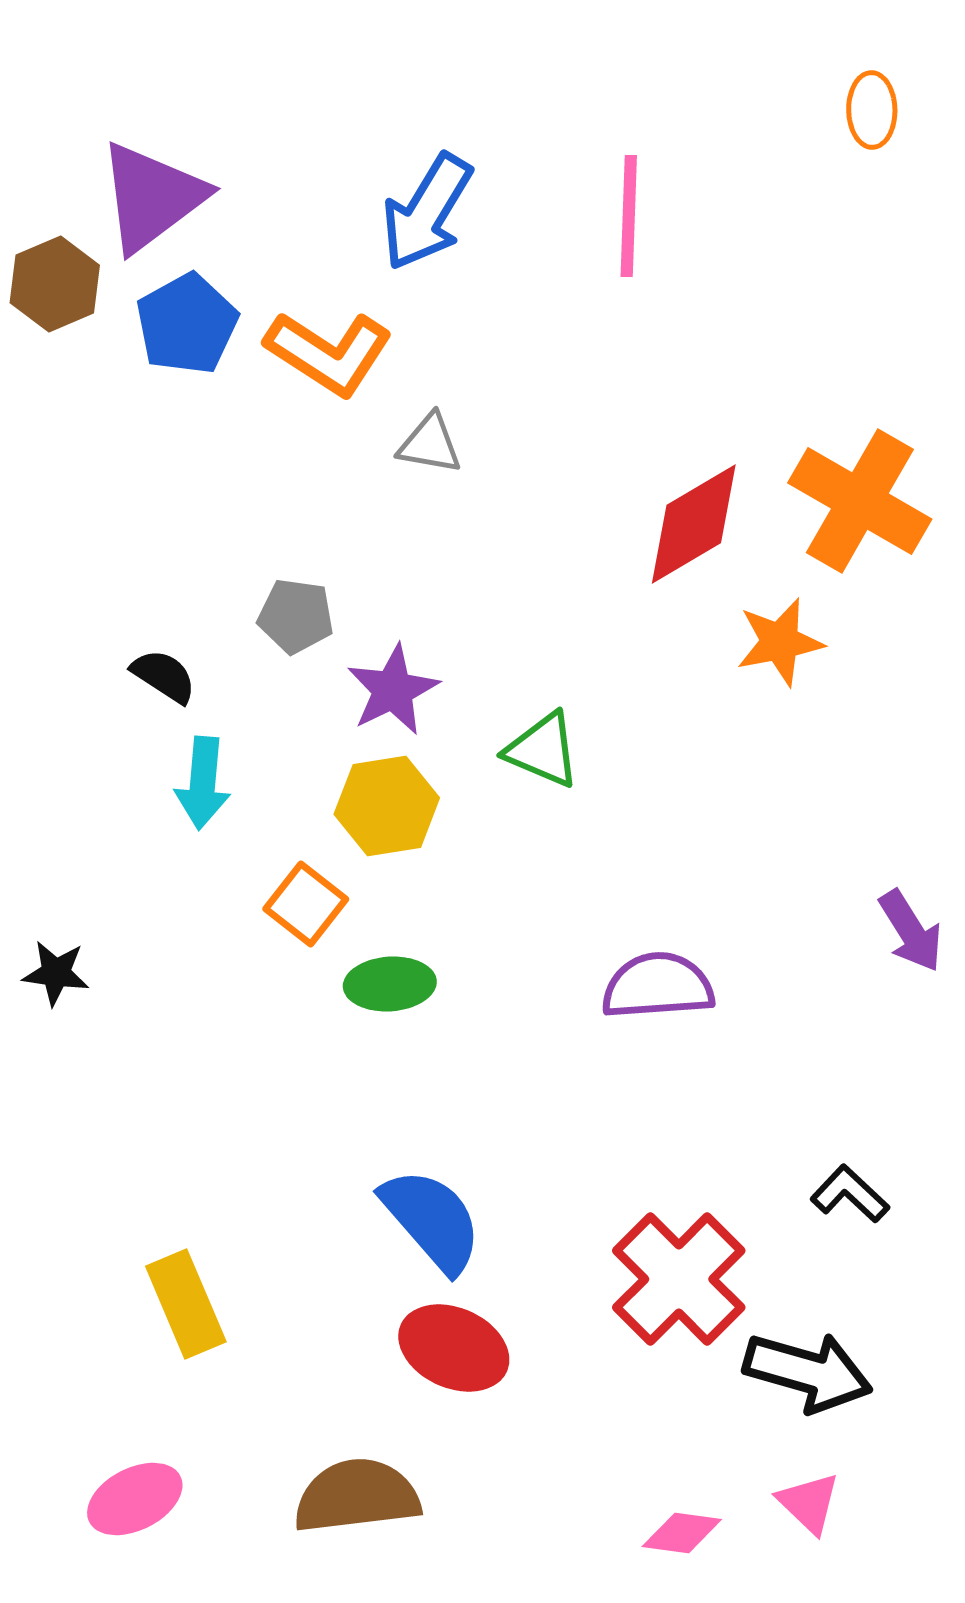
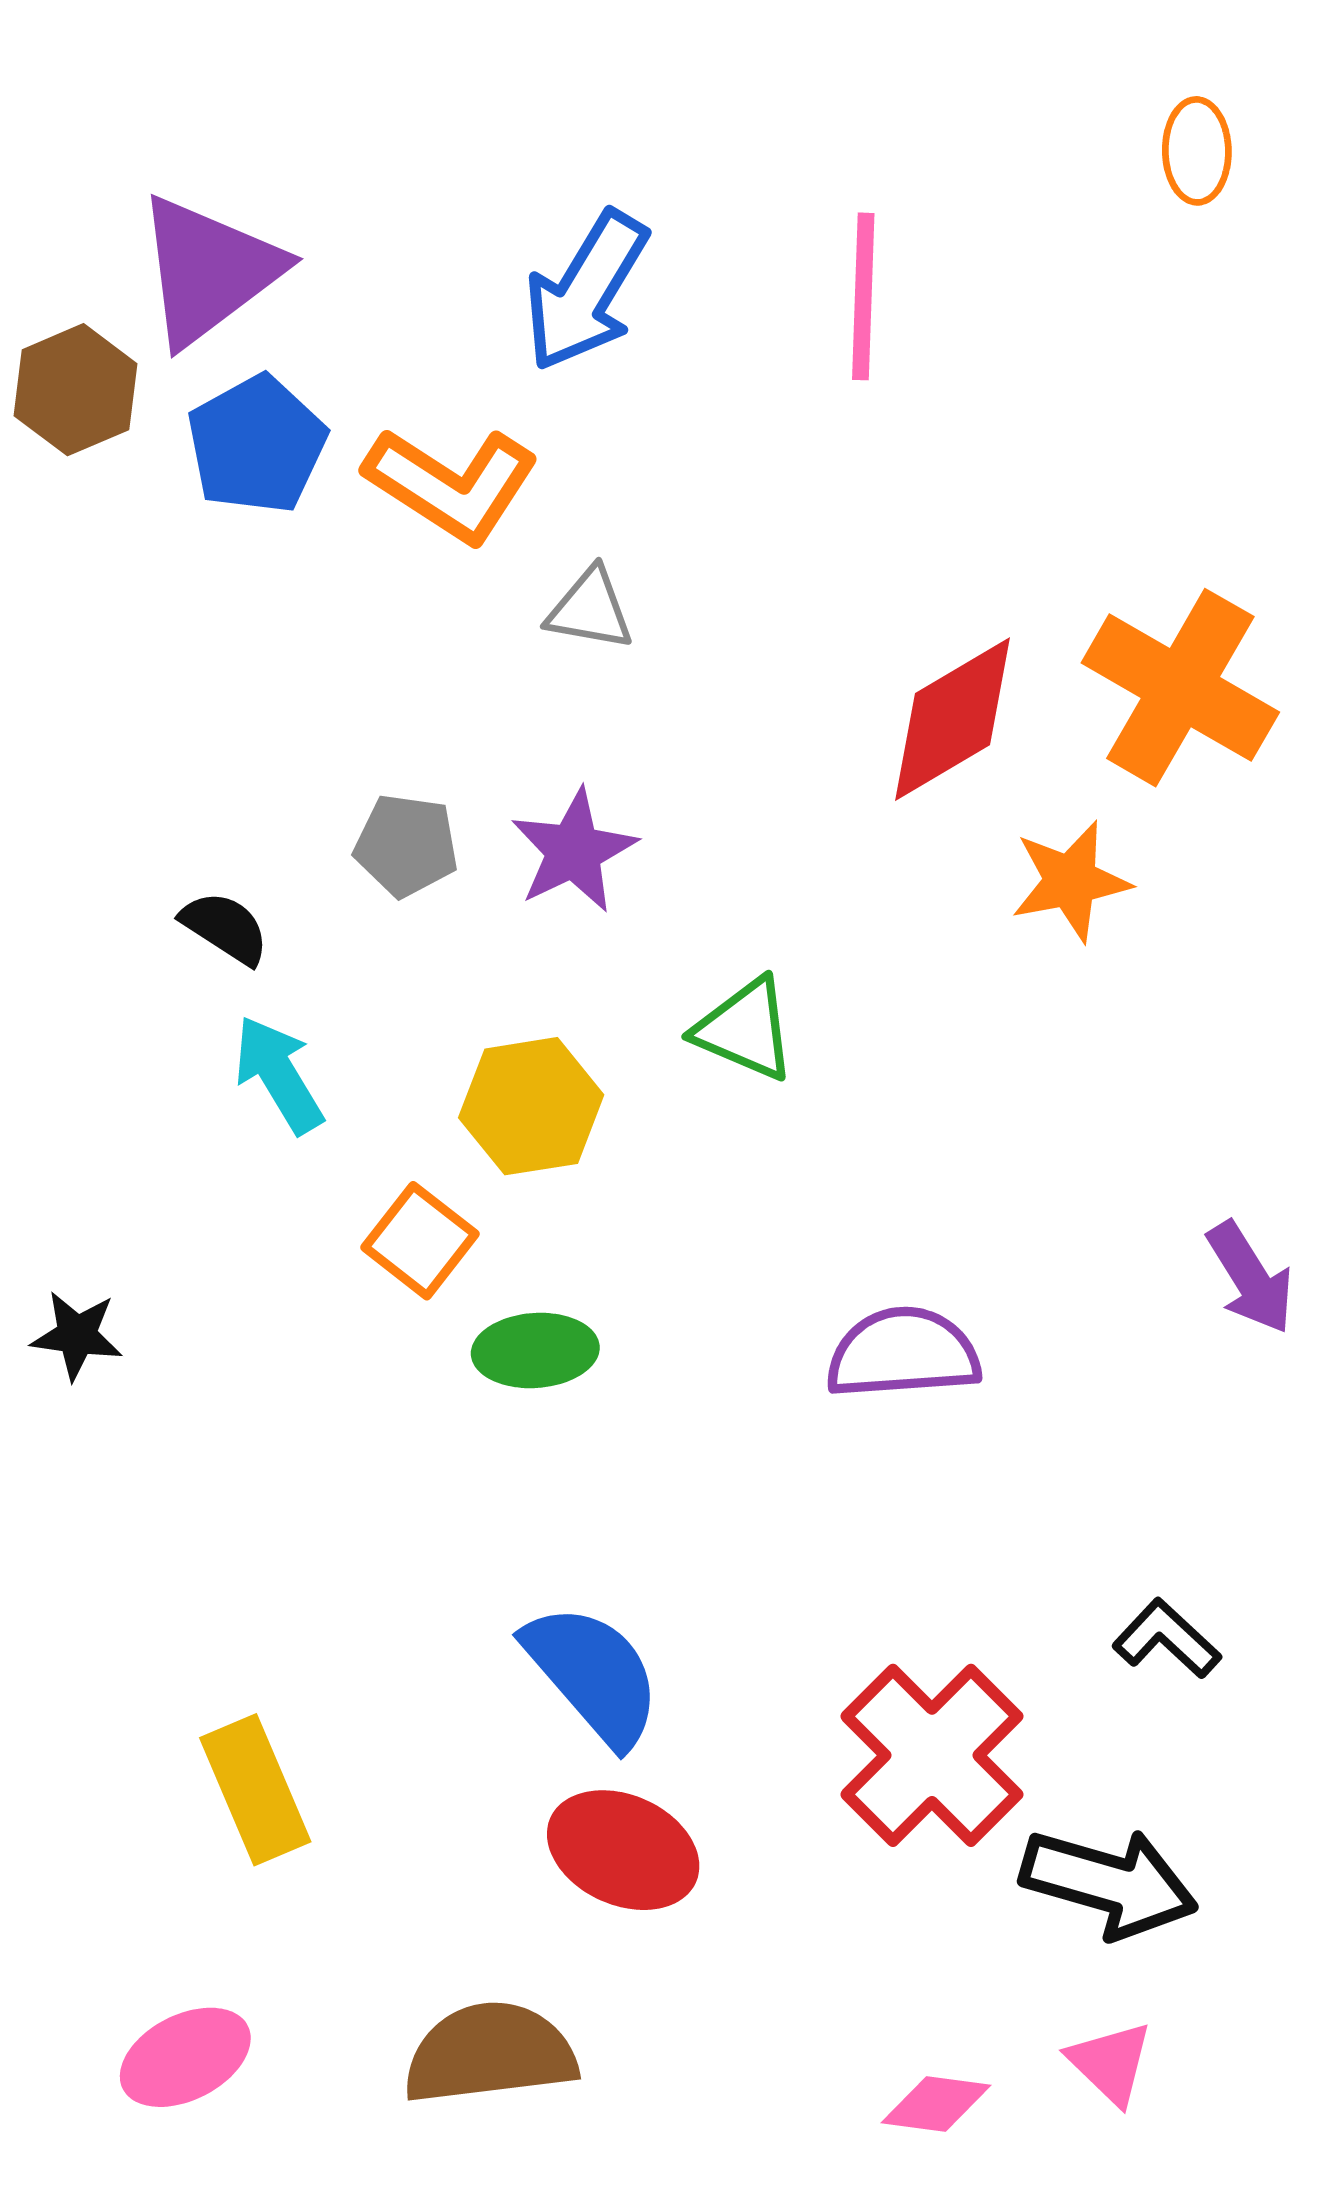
purple star: (393, 690) -> (574, 851), moved
cyan arrow: (203, 783) -> (279, 1075), turned 144

